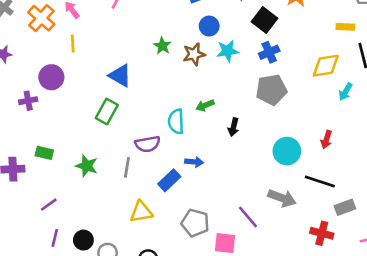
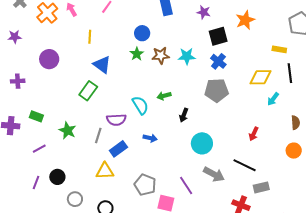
black square: (265, 20) -> (218, 36), turned 30
blue circle: (209, 26) -> (142, 33), moved
yellow line: (73, 43) -> (90, 37), moved
green star: (162, 46) -> (137, 54), moved
blue cross: (269, 52) -> (218, 61), turned -35
purple cross: (28, 101) -> (18, 81), moved
cyan semicircle: (176, 122) -> (140, 105), turned 144
cyan circle: (287, 151) -> (202, 143), moved
blue rectangle: (169, 180) -> (118, 149), moved
purple line: (49, 205) -> (39, 149), moved
black circle: (83, 240) -> (57, 177), moved

